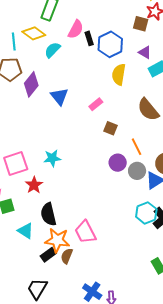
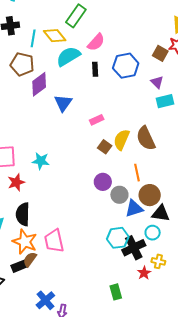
black rectangle: (89, 38) -> (95, 69), moved
cyan semicircle: (52, 50) -> (68, 56), size x1.4
yellow semicircle: (119, 74) -> (122, 140), moved
orange line: (136, 147) -> (137, 173), moved
black rectangle: (48, 255) -> (19, 266), moved

